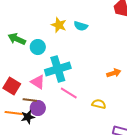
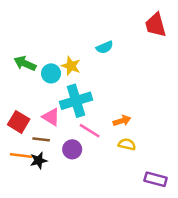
yellow star: (59, 25) -> (71, 66), moved
cyan semicircle: (81, 26) -> (105, 47), turned -40
orange arrow: (114, 73) -> (122, 121), moved
purple circle: (38, 108) -> (72, 149), moved

